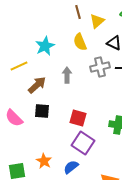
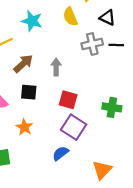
cyan star: (45, 46) -> (32, 21), turned -30
gray arrow: (67, 75) -> (56, 67), moved
orange star: (44, 161) -> (24, 127), moved

